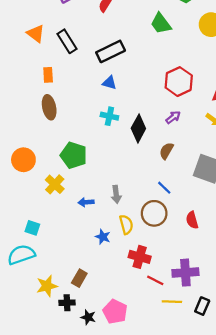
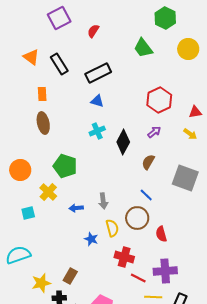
cyan cross: (109, 116) -> (97, 131), turned -35
red semicircle: (192, 220) -> (161, 234), moved
cyan square: (32, 228) -> (28, 213), moved, turned -32

